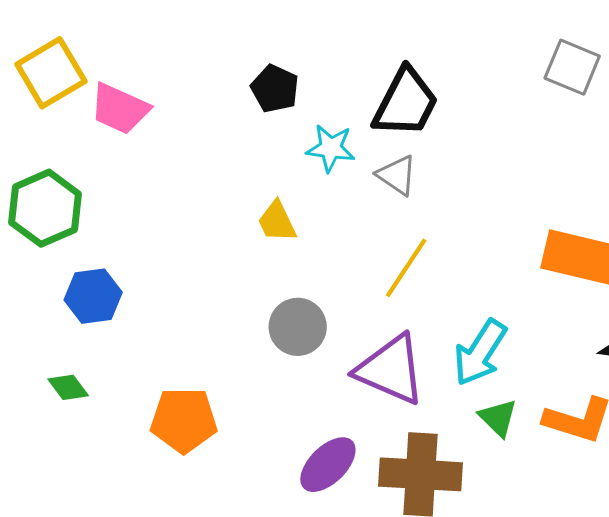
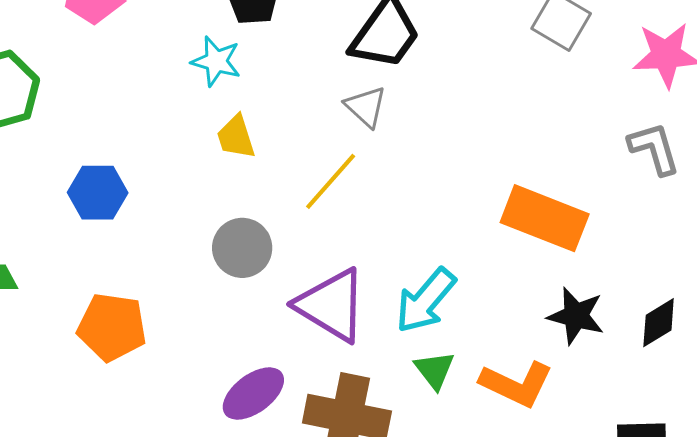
cyan star: (331, 148) -> (216, 61), moved
yellow line: (406, 268) -> (331, 181), moved
blue hexagon: (93, 296) -> (98, 193), moved

